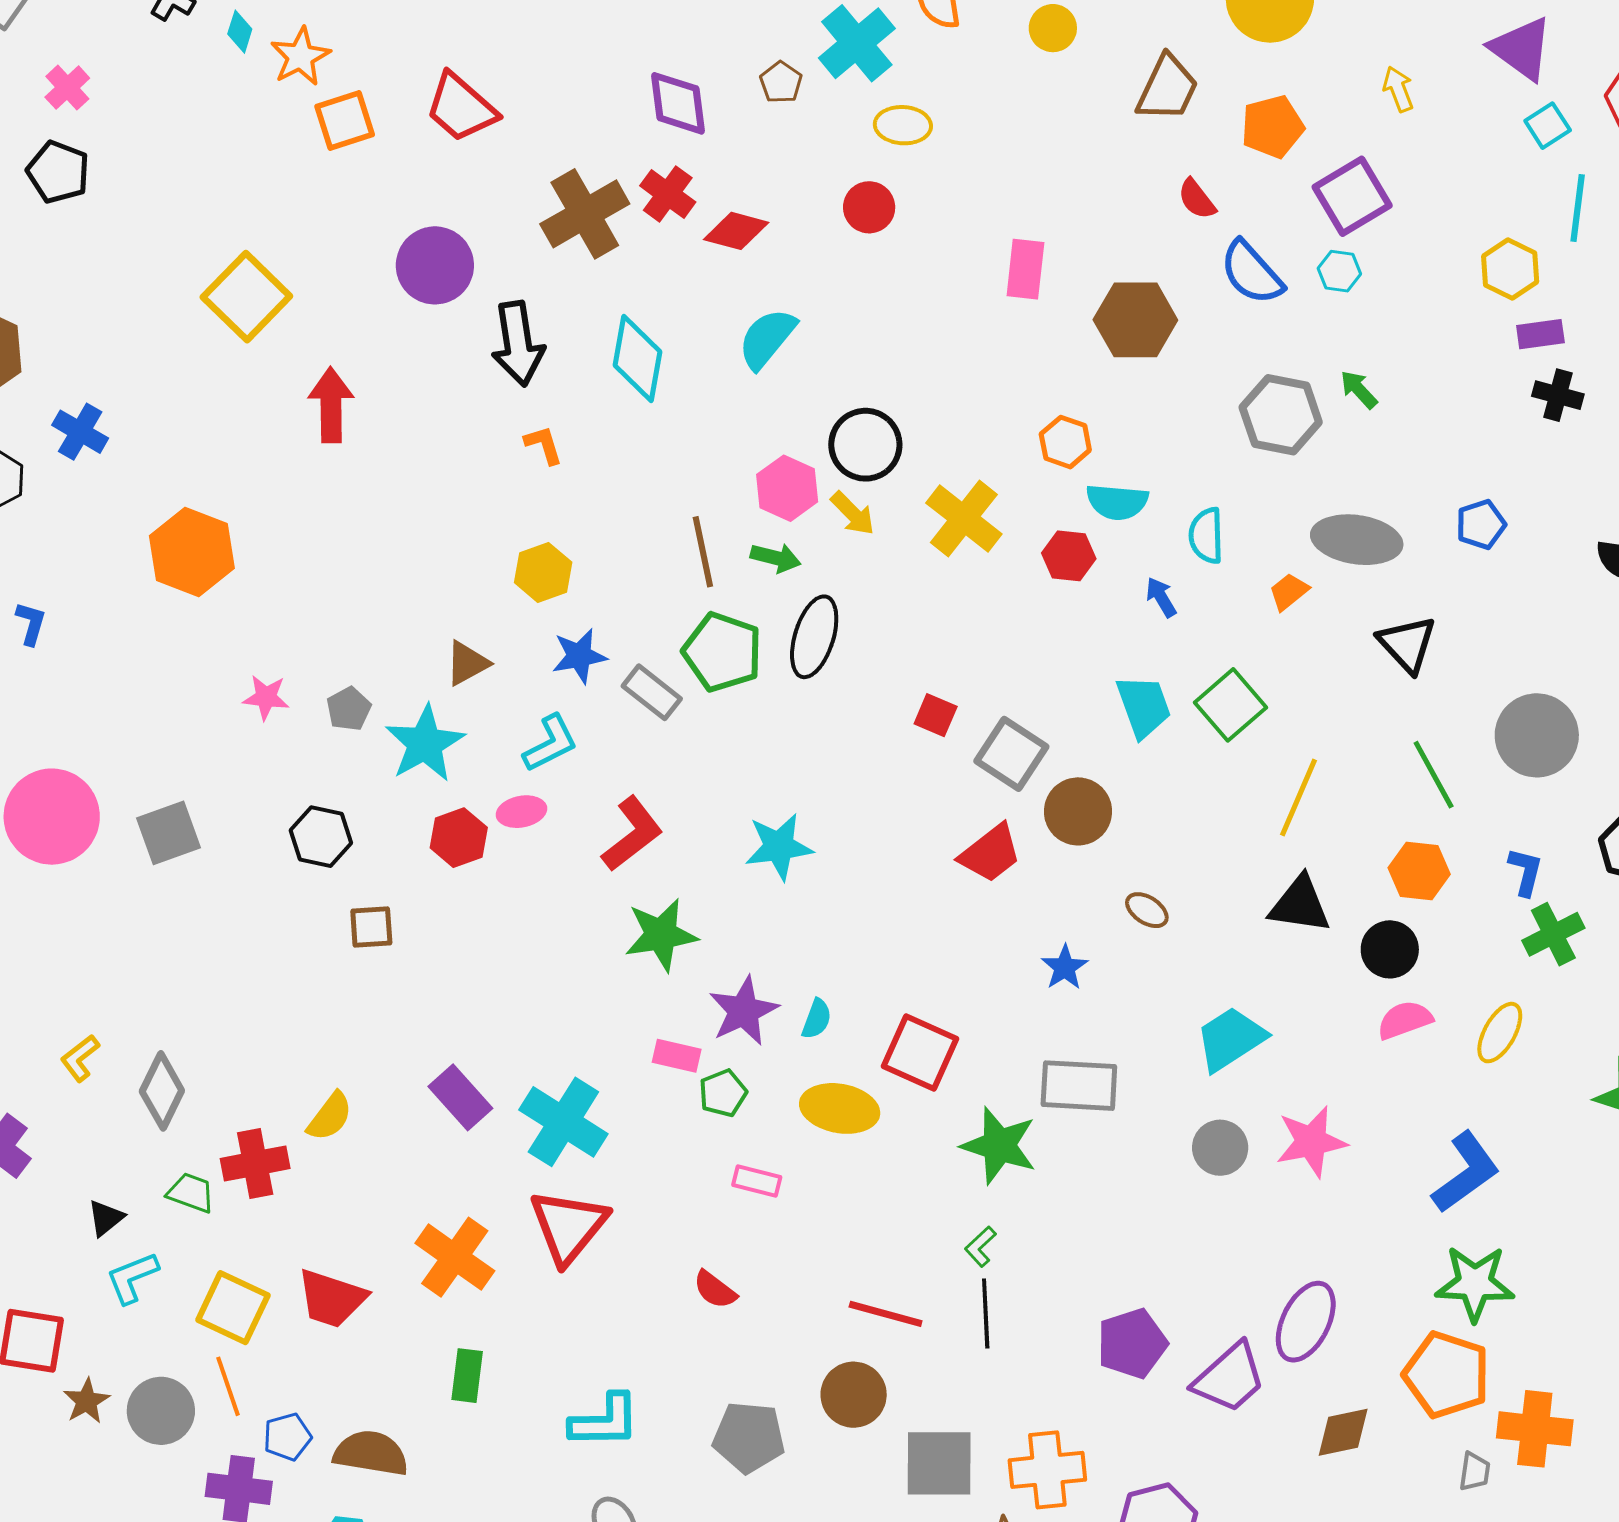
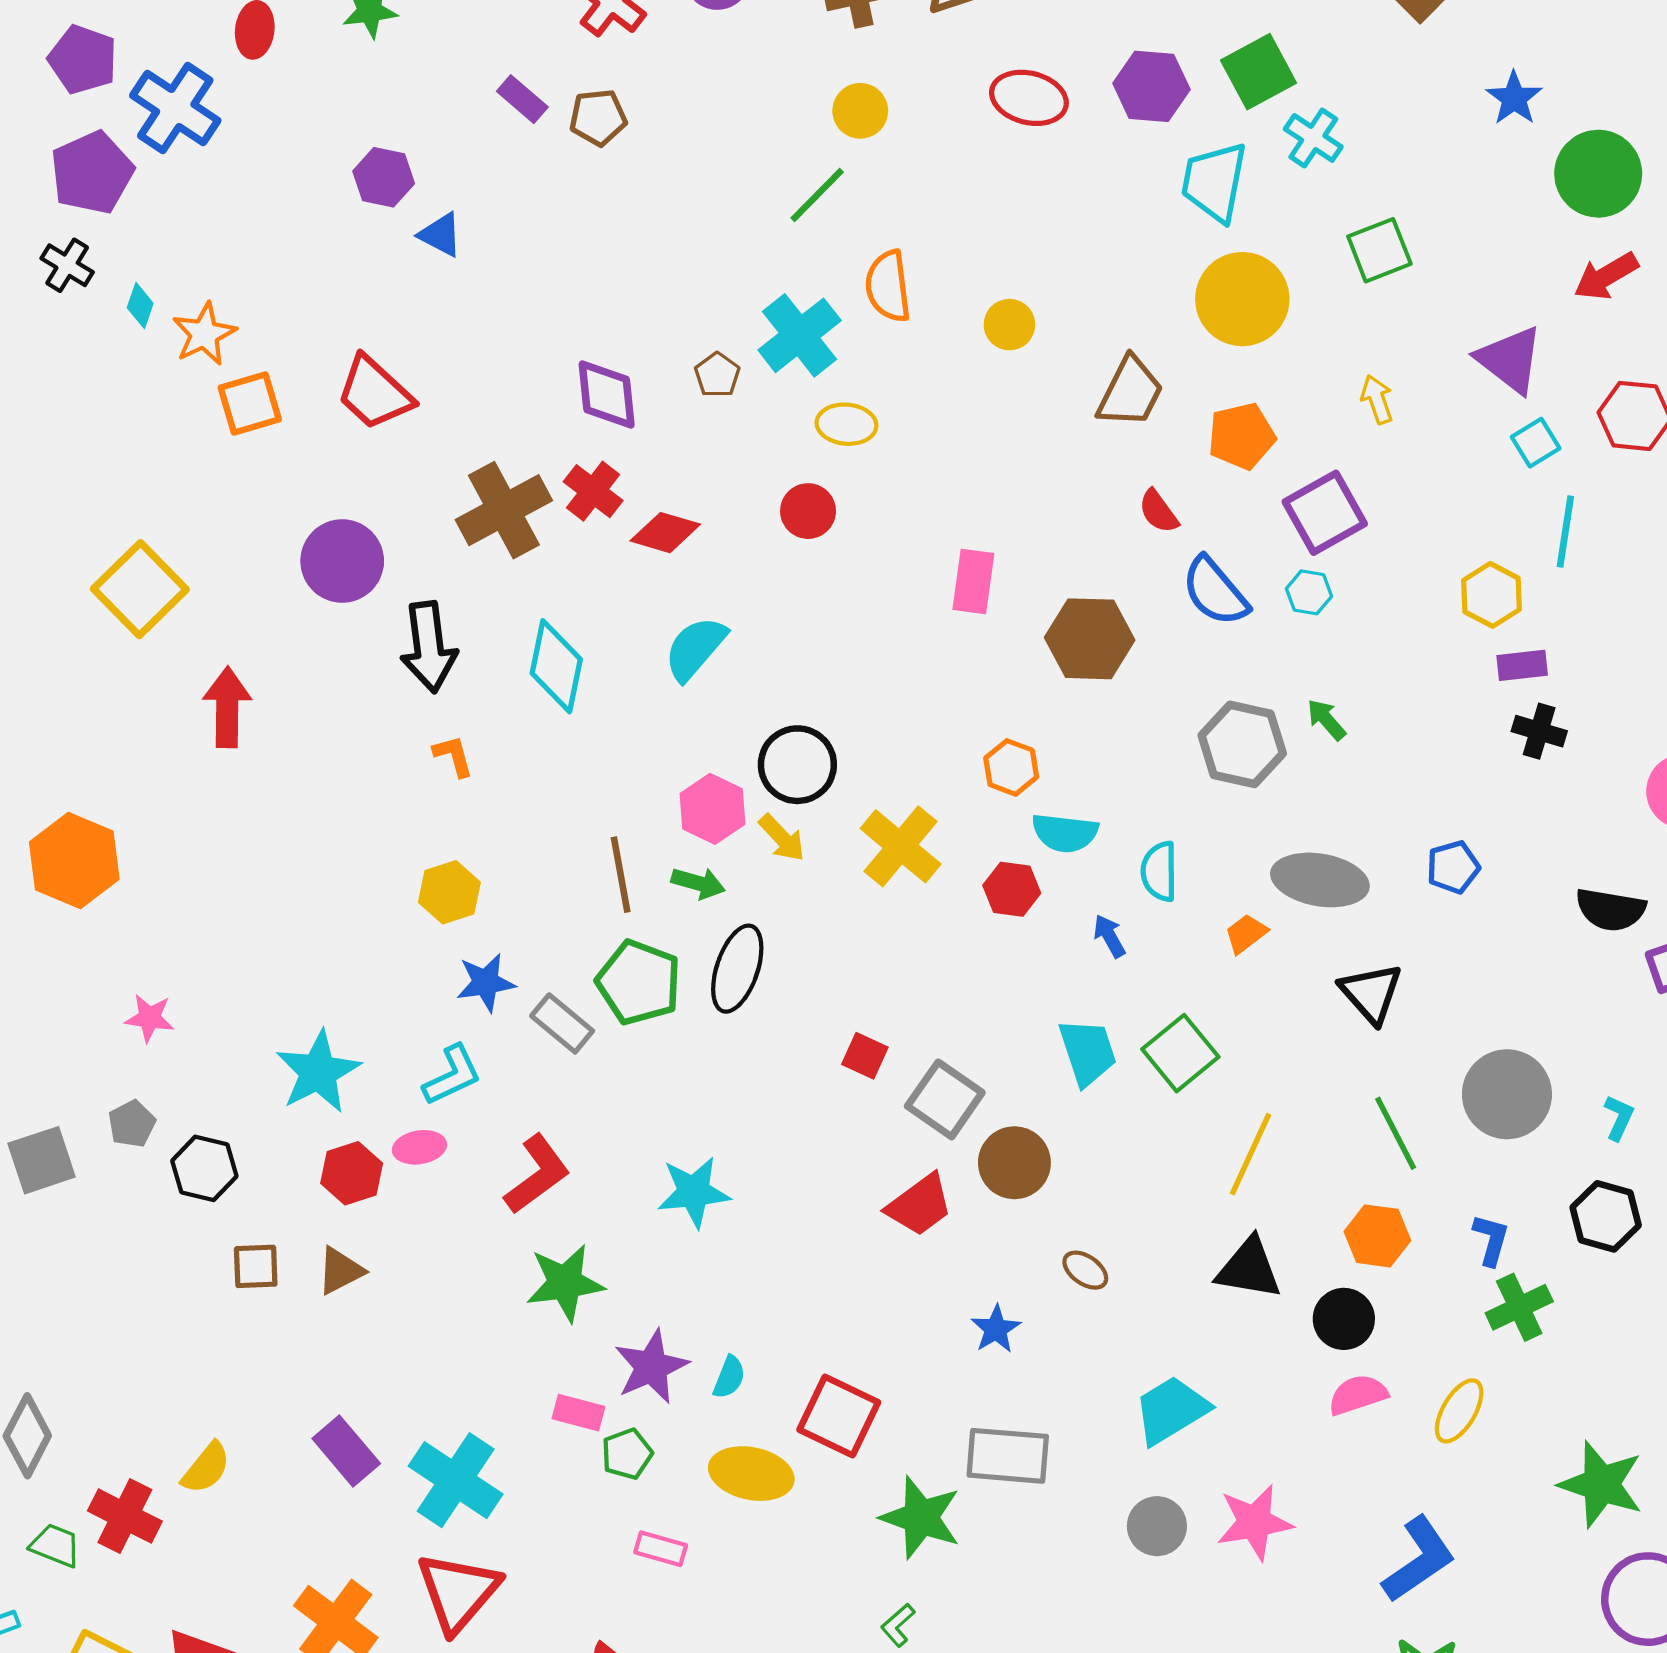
brown triangle: (467, 663) -> (340, 1271), moved
gray pentagon: (349, 709) -> (132, 1124), moved
red cross: (255, 1164) -> (125, 1516), turned 36

